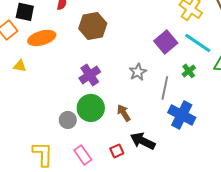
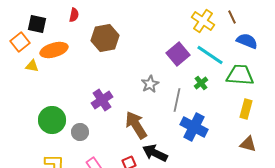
yellow triangle: (20, 66) -> (32, 66), moved
purple cross: (90, 75) -> (102, 100), moved
green circle: (91, 108) -> (52, 120), moved
brown arrow: (124, 113) -> (136, 125), size x1.6

